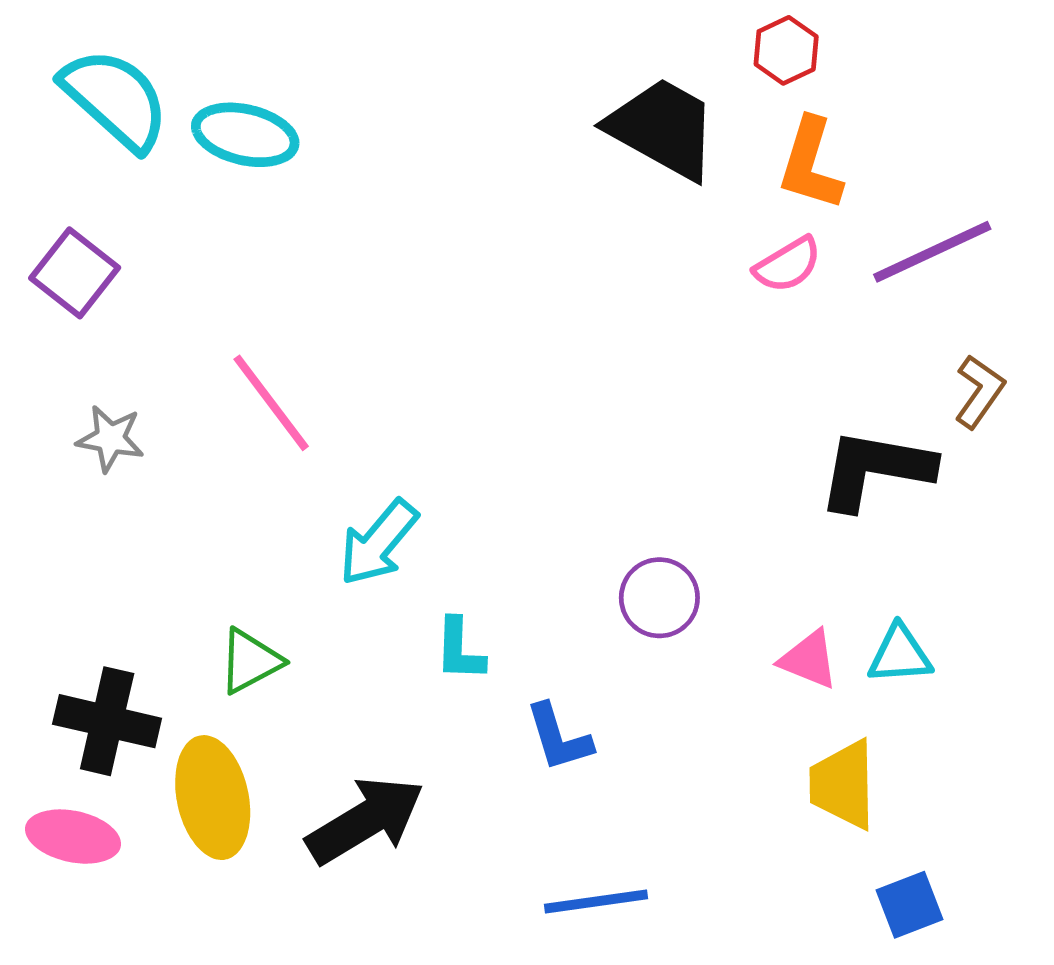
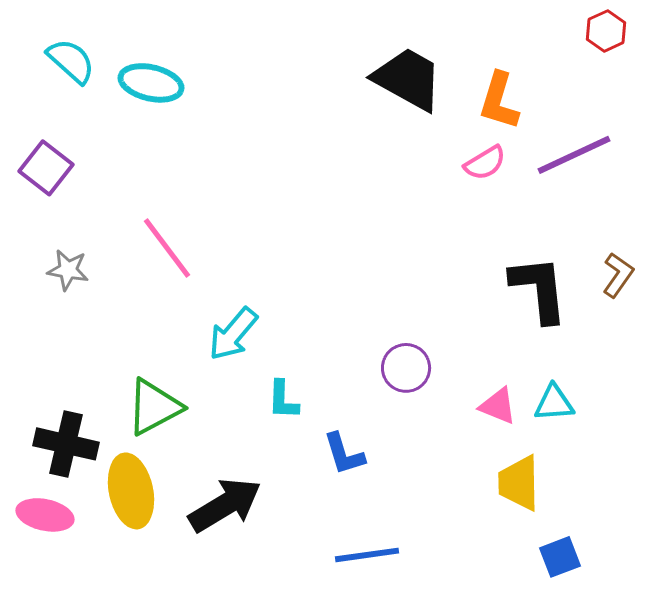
red hexagon: (786, 50) -> (606, 31), moved
cyan semicircle: (115, 99) -> (71, 61), size x0.7
brown L-shape: (979, 391) -> (618, 275), moved
black L-shape: (875, 469) -> (539, 289), turned 74
green triangle: (250, 661) -> (154, 407), size x1.4

